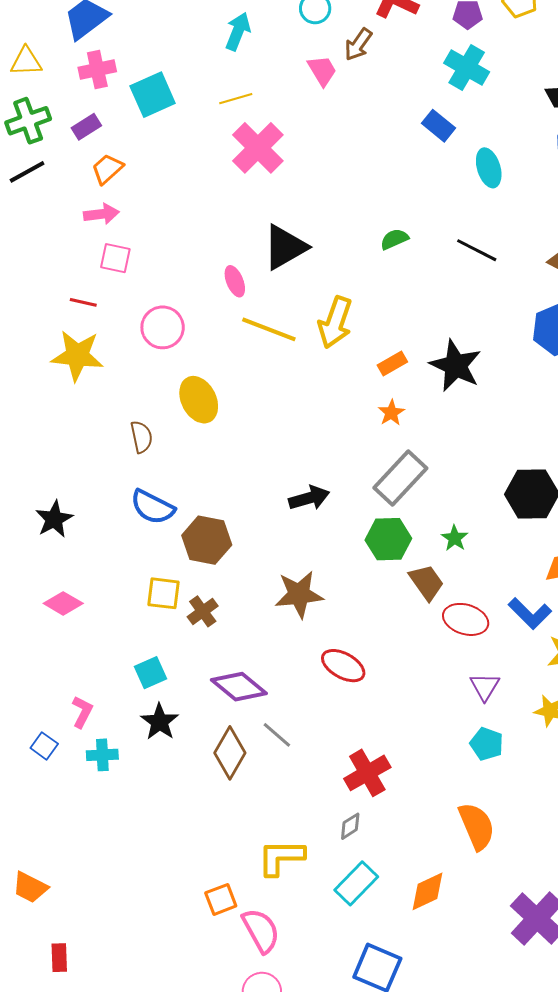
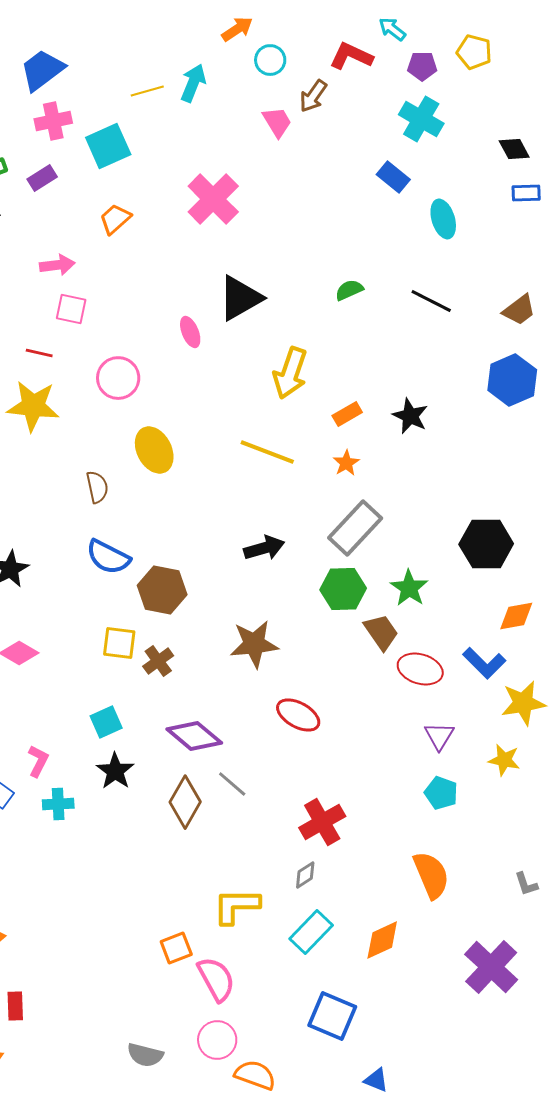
yellow line: (236, 99) -> (147, 91), moved
orange trapezoid: (107, 169) -> (115, 219), moved
yellow line: (269, 329) -> (267, 452), moved
black star: (456, 366) -> (410, 416), size x0.7
green star: (455, 538) -> (409, 588), size x1.4

